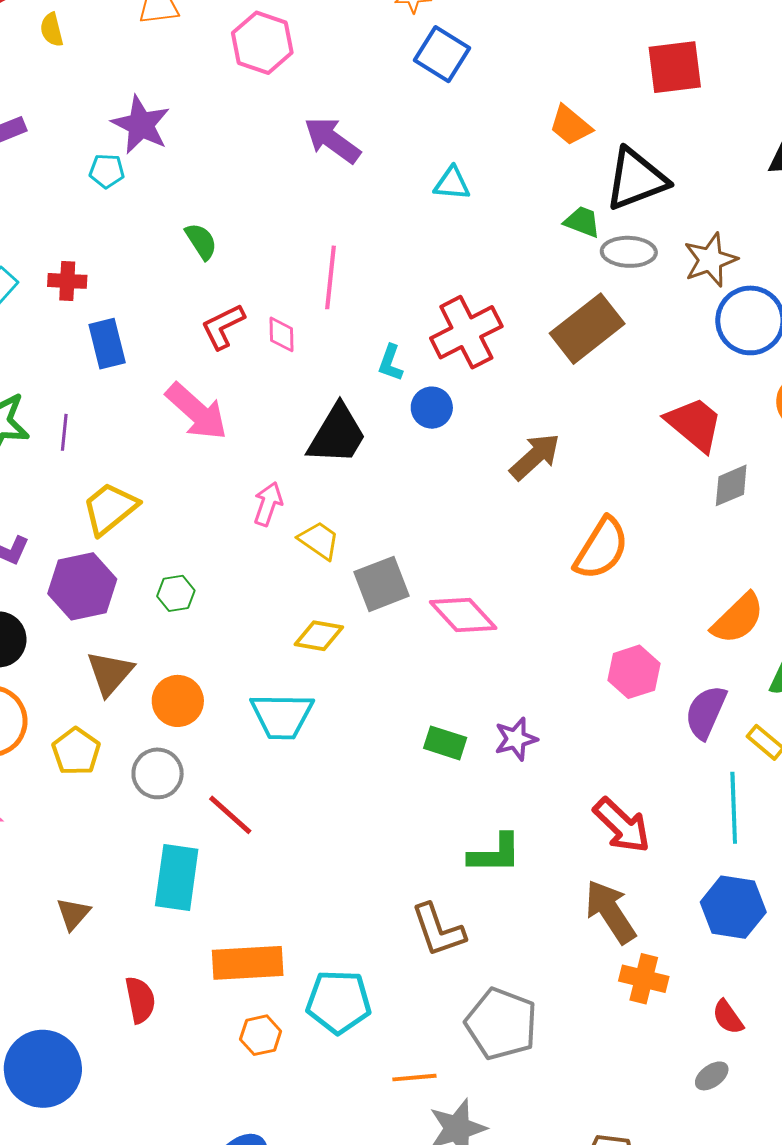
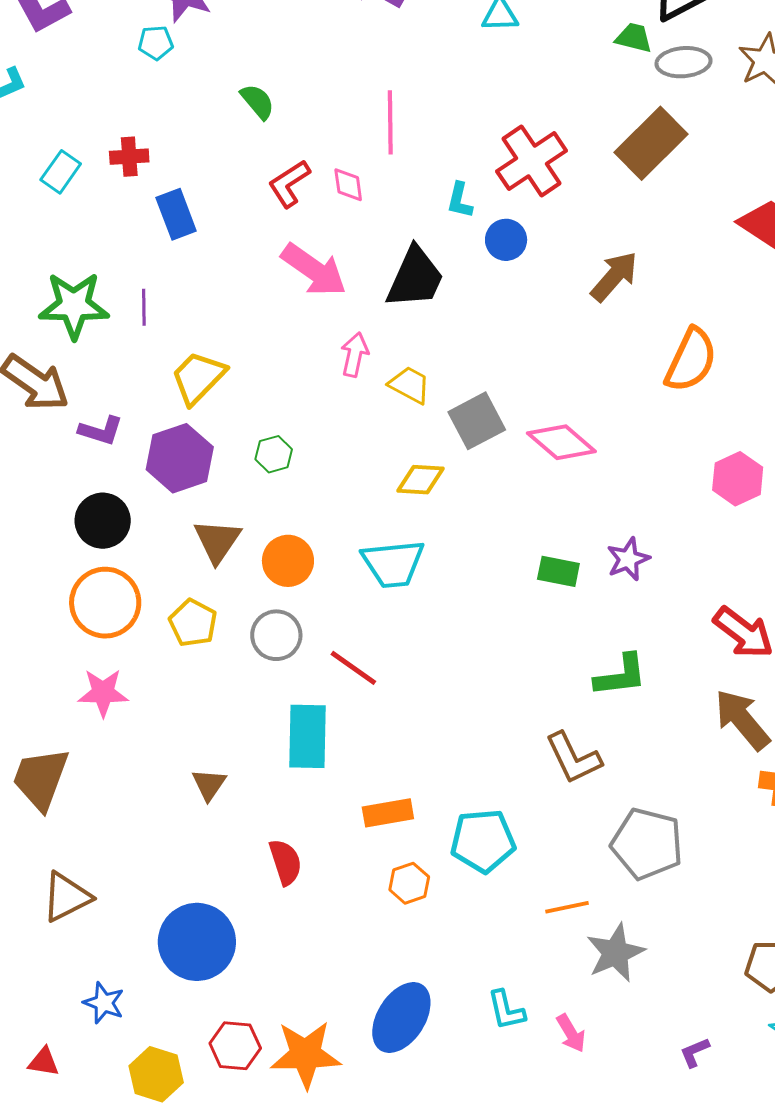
pink arrow: (197, 411) -> (314, 270), moved
orange rectangle: (248, 963) -> (388, 813), size x0.7

